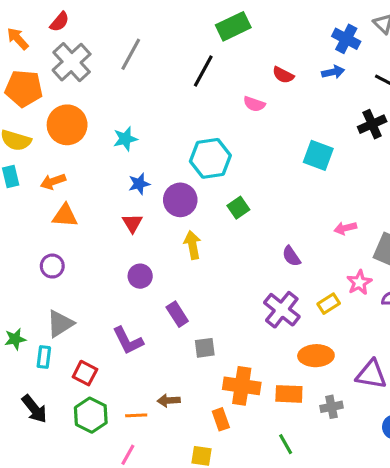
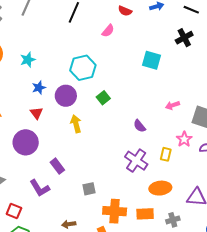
pink semicircle: (254, 104) -> (108, 31), turned -64
purple circle: (140, 276) -> (26, 142), moved, size x1.6
yellow rectangle: (329, 304) -> (166, 154), turned -40
purple rectangle: (177, 314) -> (57, 166), moved

